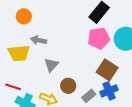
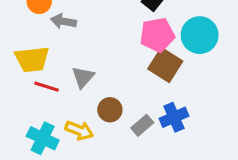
gray arrow: (39, 40) -> (64, 21), moved
brown square: (107, 70) -> (165, 65), moved
red line: (13, 87) -> (47, 87), moved

